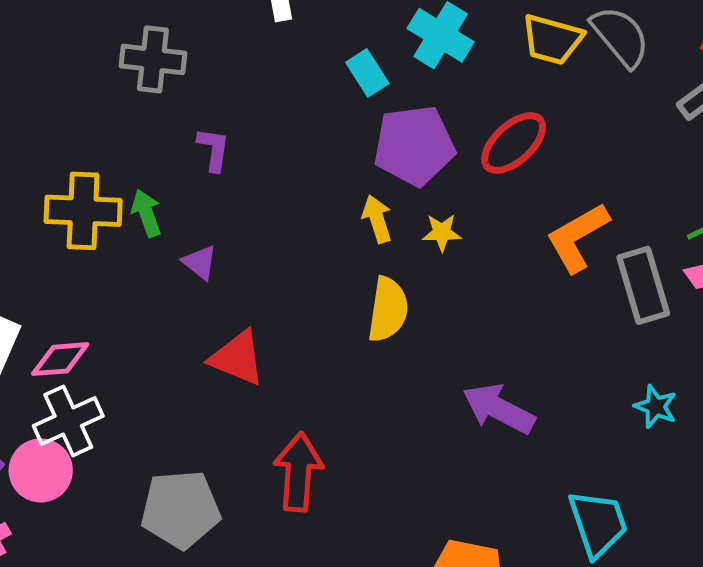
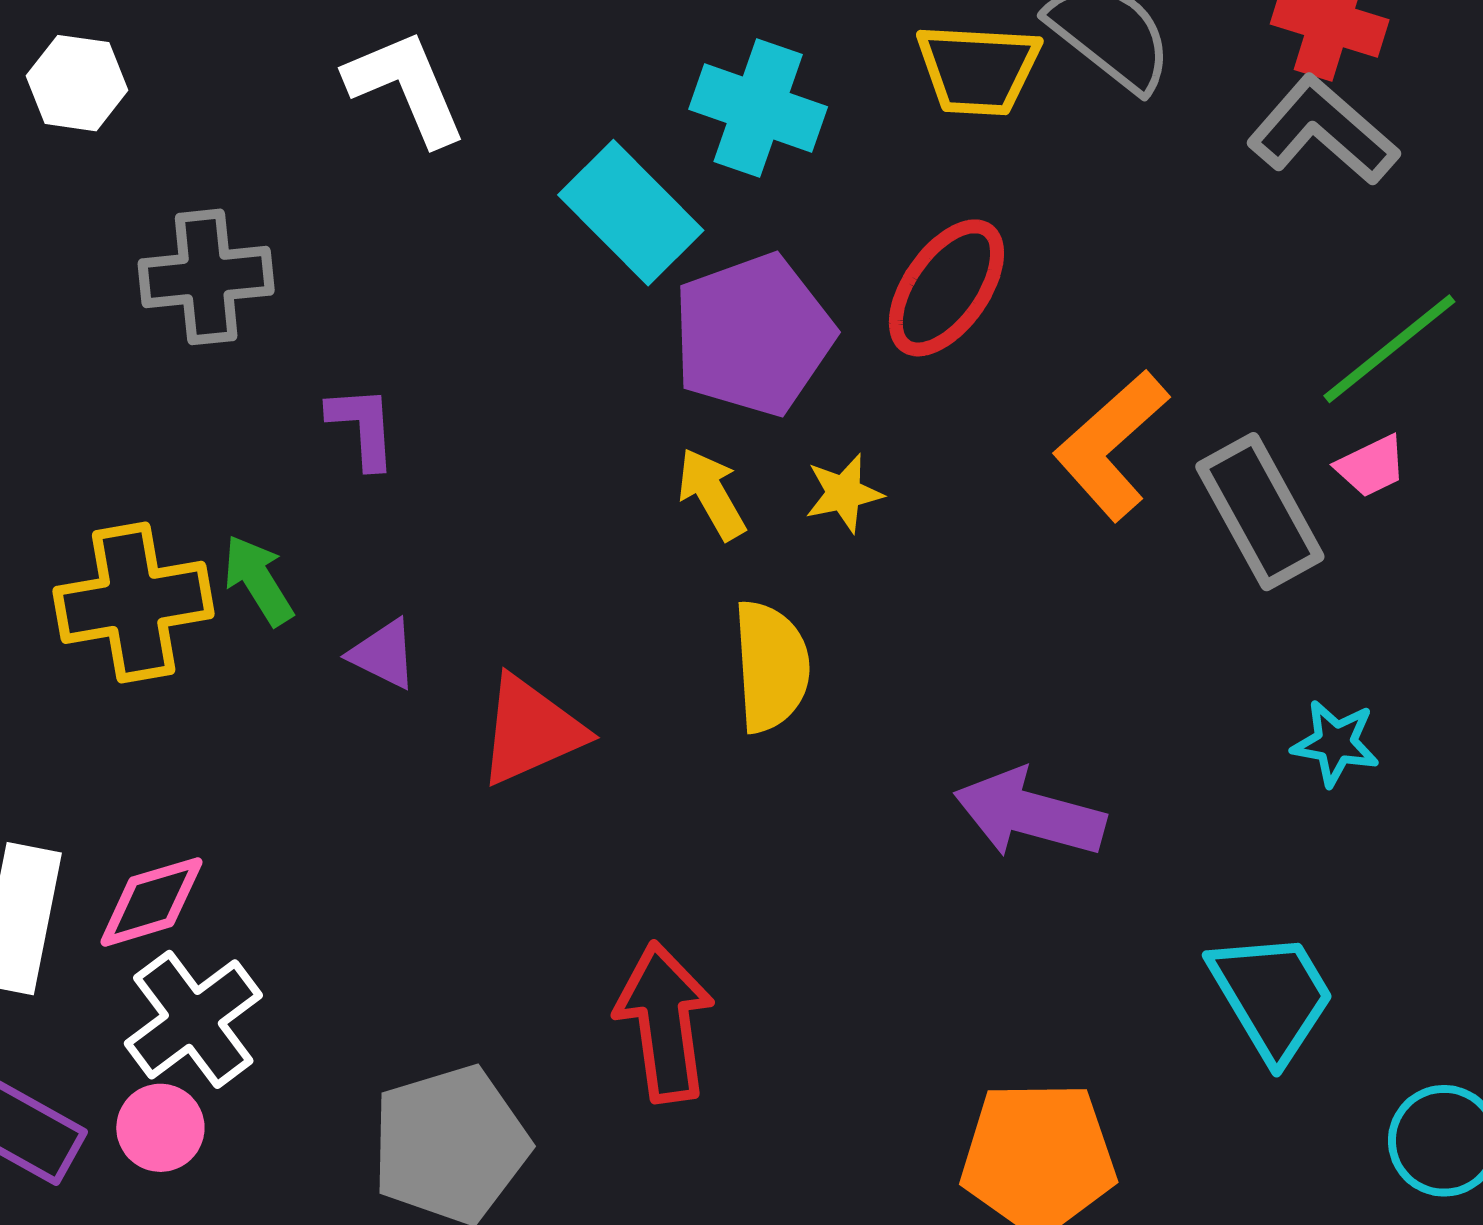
cyan rectangle: (367, 73) -> (631, 213), size x1.5
red triangle: (237, 358) -> (531, 730), moved, turned -34
pink circle: (41, 470) -> (160, 1128), size x0.7

